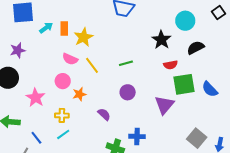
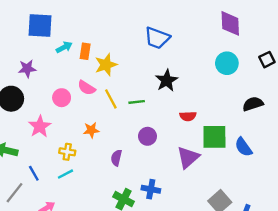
black star: (161, 40) -> (167, 80), moved
black semicircle: (196, 48) -> (253, 104), moved
green line: (126, 63) -> (137, 102), moved
red semicircle: (171, 65) -> (188, 116), moved
pink circle: (63, 81) -> (62, 98), moved
purple semicircle: (104, 114) -> (116, 158), turned -128

